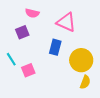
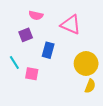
blue rectangle: (55, 47) -> (48, 50), moved
pink square: (28, 70) -> (32, 74), turned 32

